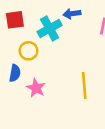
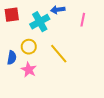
yellow circle: (29, 51) -> (29, 47), moved
yellow line: (84, 86) -> (59, 54), moved, turned -35

